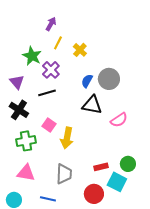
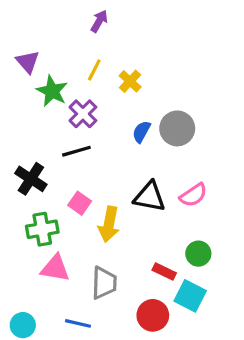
purple arrow: (51, 24) -> (99, 21), moved
purple triangle: (17, 82) -> (28, 62), moved
black triangle: (92, 105) -> (150, 197), moved
green circle: (128, 164) -> (198, 254), moved
red rectangle: (101, 167) -> (164, 271), turned 40
pink triangle: (26, 173) -> (55, 268), moved

